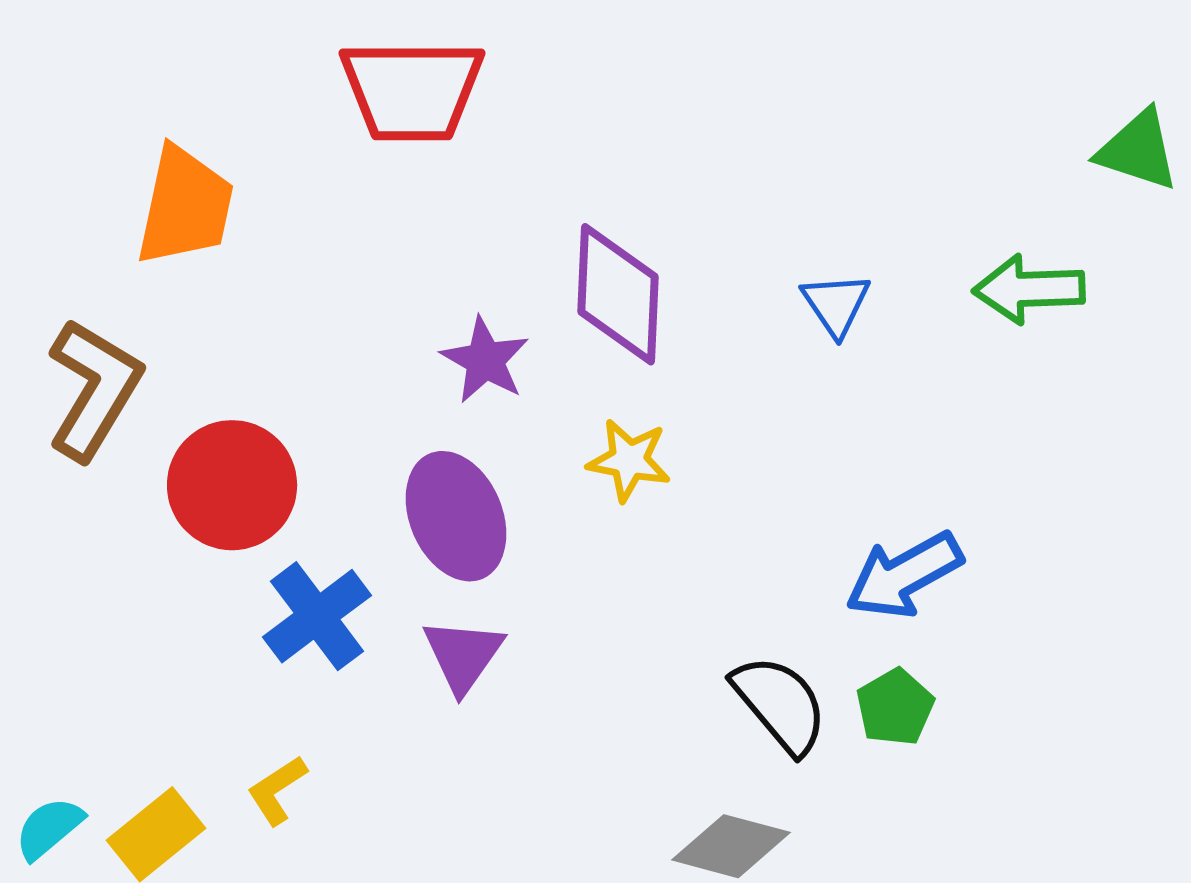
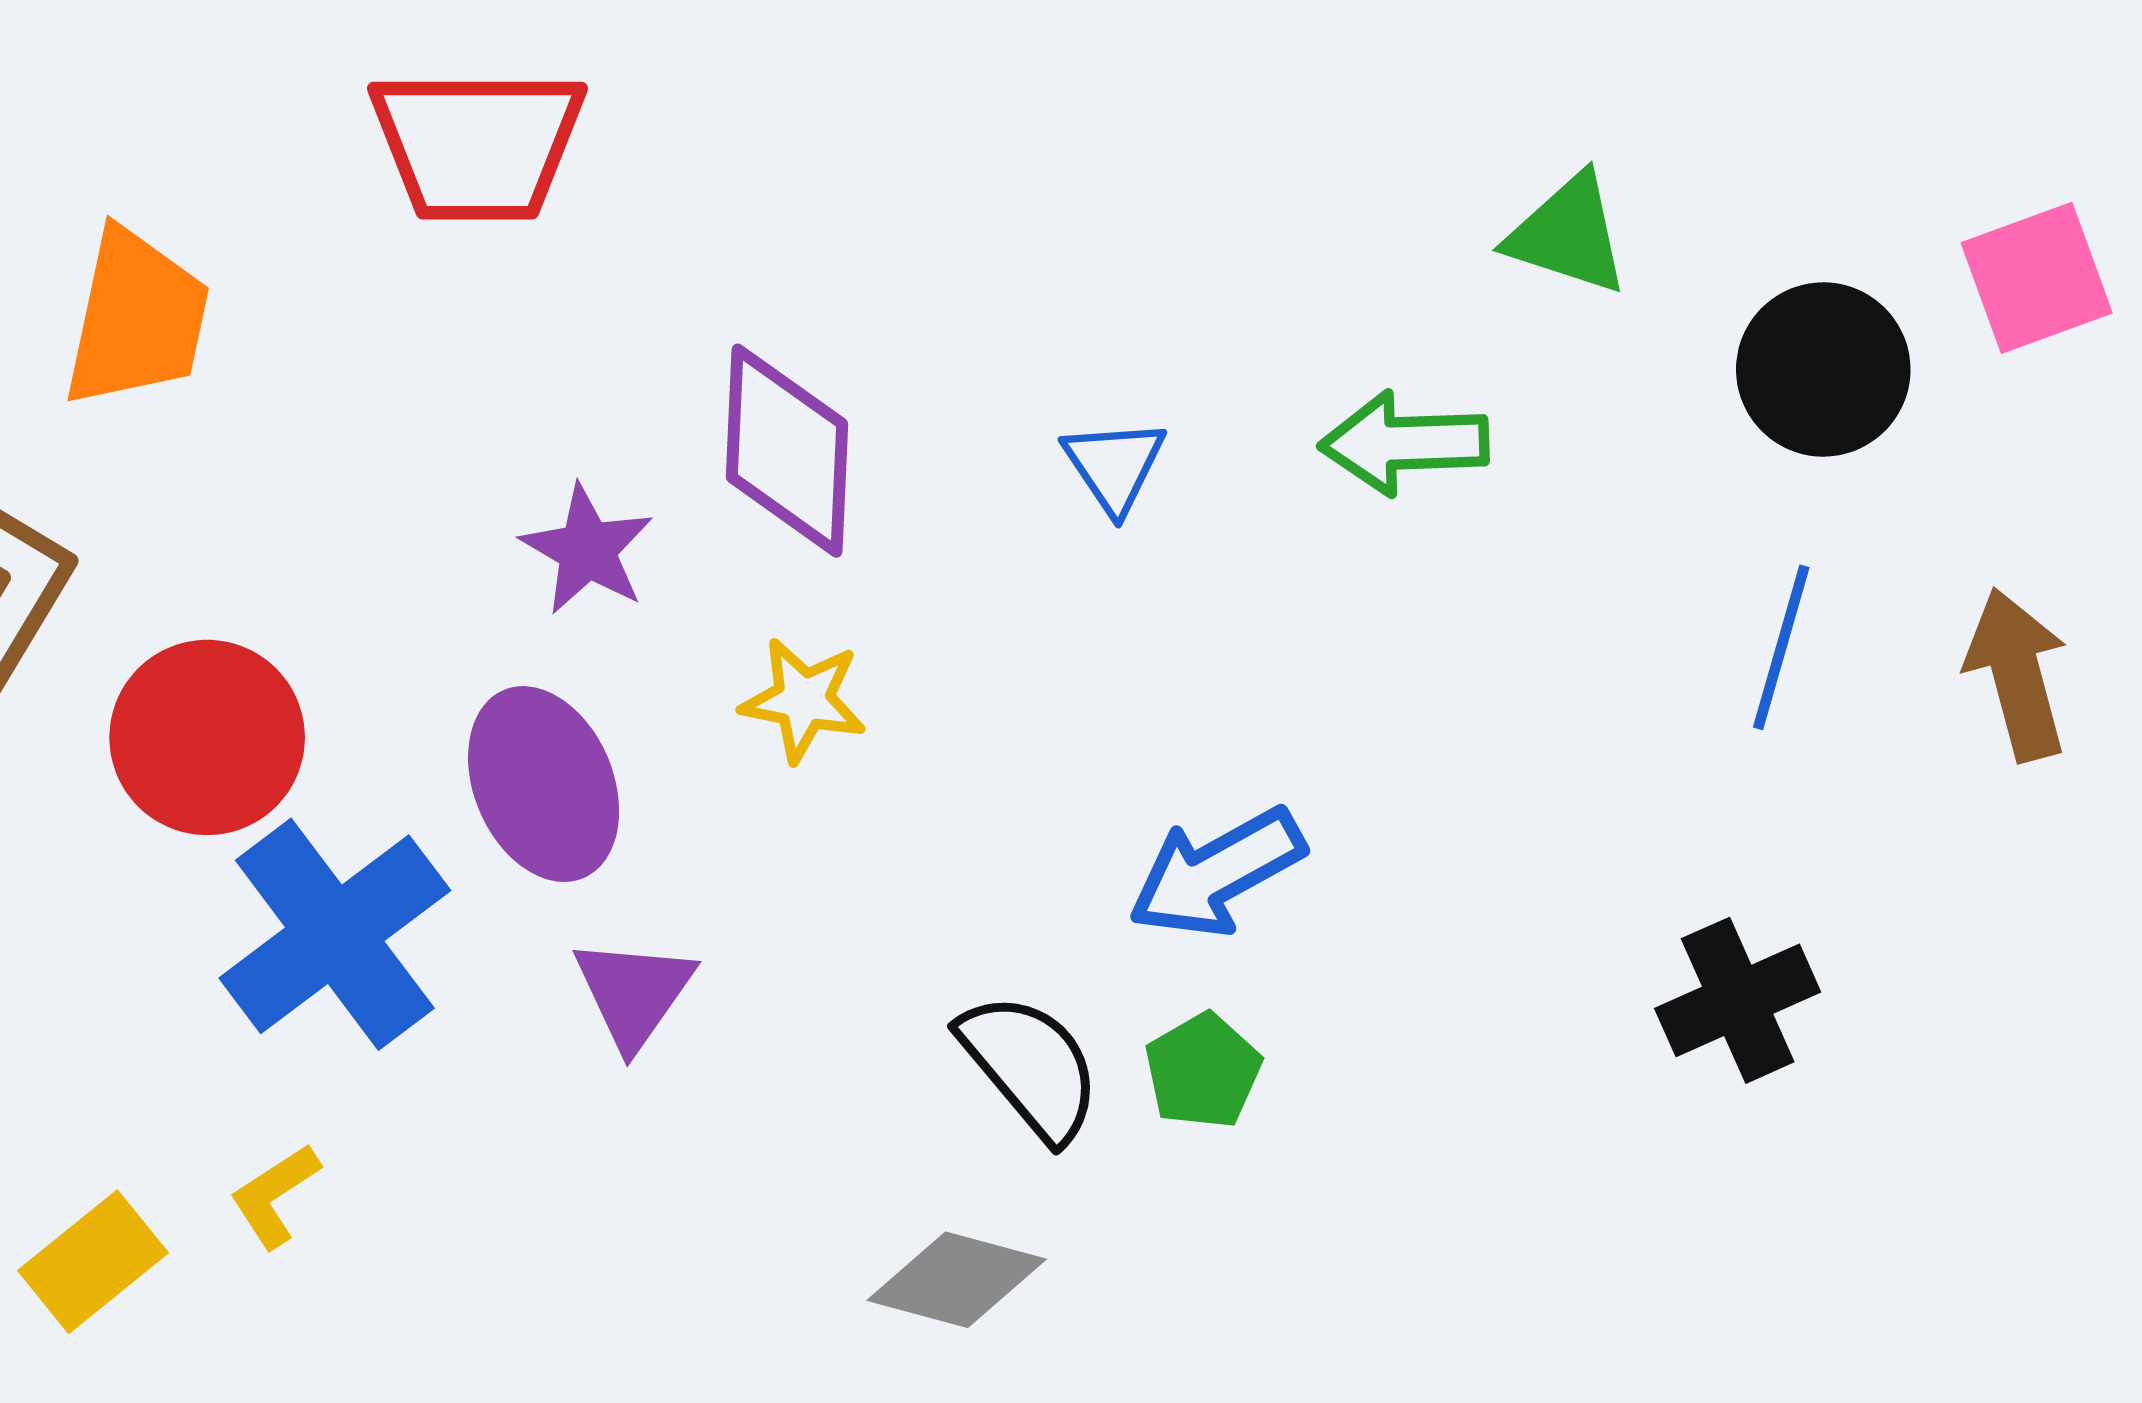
blue cross: (317, 616) -> (335, 934), size x1.4
purple triangle: (463, 655) -> (634, 993), moved

